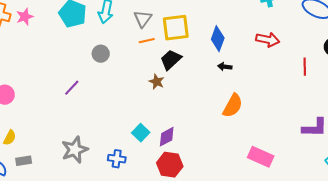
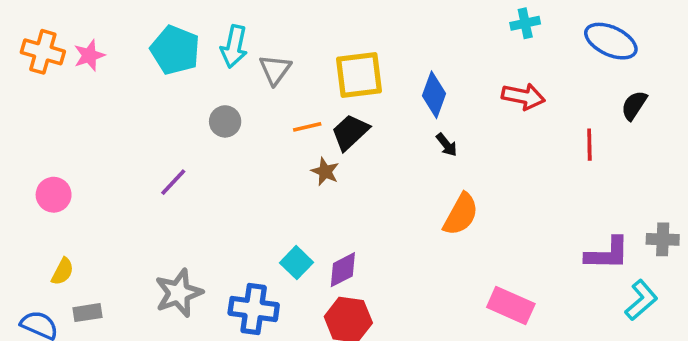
gray triangle: (143, 19) -> (275, 70), moved
orange line: (147, 41) -> (307, 127), moved
black arrow: (225, 67) -> (447, 145), turned -136
blue cross: (117, 159) -> (254, 309), size x1.5

